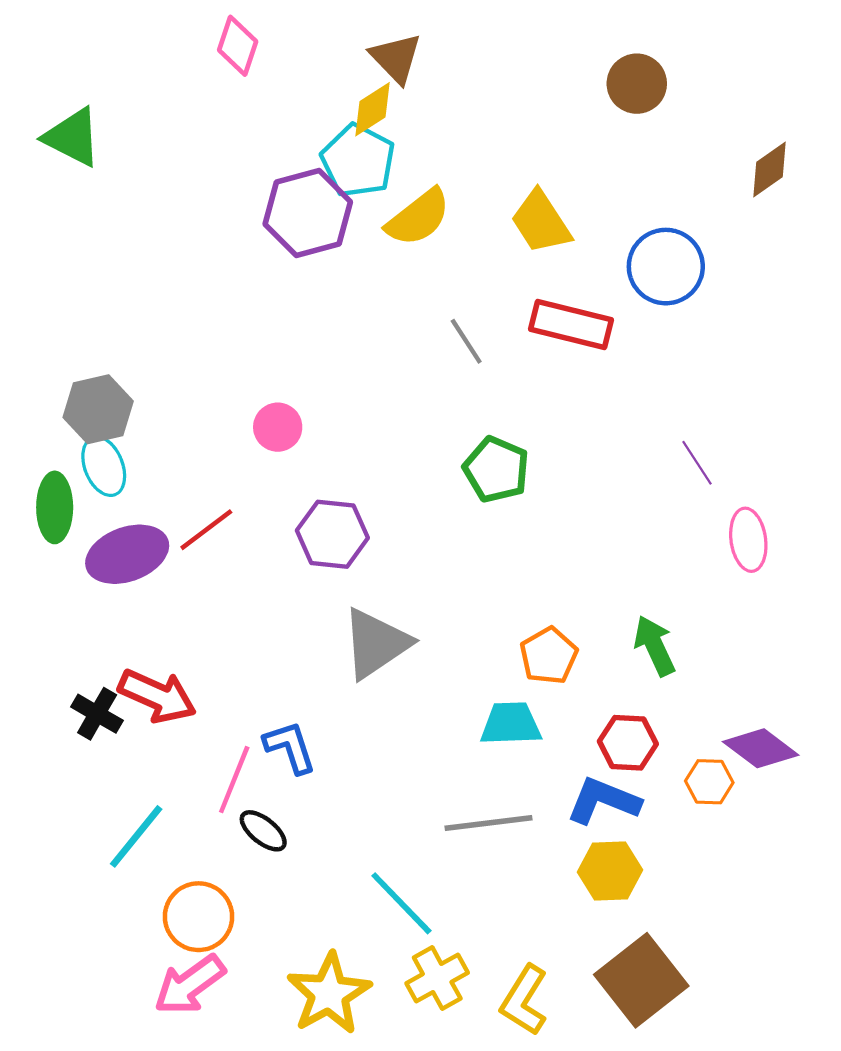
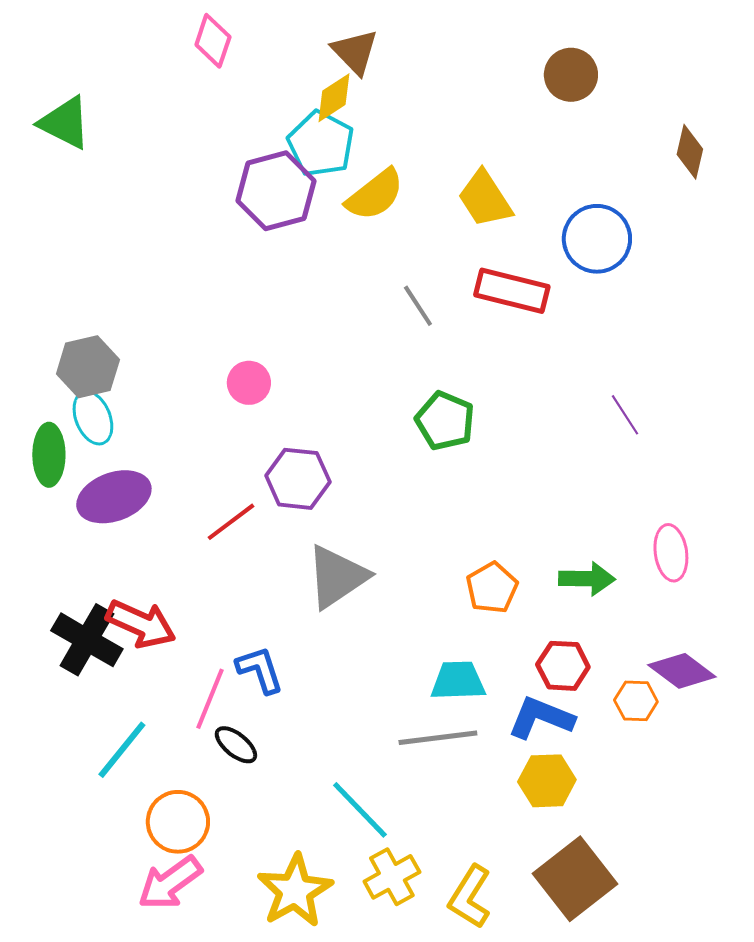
brown diamond: (769, 170) -> (690, 152), turned -42
red line: (206, 530) -> (231, 522), moved
pink ellipse: (748, 540) -> (671, 553), moved
green arrow: (655, 646) -> (587, 579), turned 116
black cross: (97, 714) -> (87, 640), size x1.5
cyan trapezoid: (511, 724) -> (458, 681), moved

